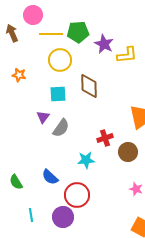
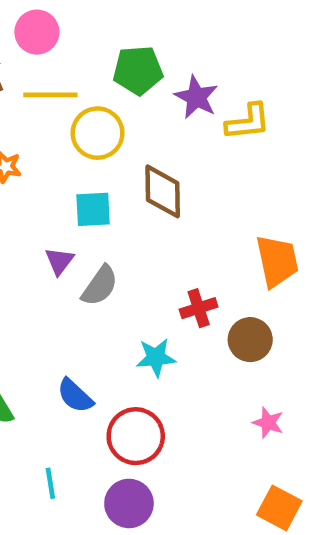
yellow line: (51, 34) -> (50, 95), moved
cyan line: (31, 215) -> (50, 483), moved
purple circle: (63, 217) -> (129, 503), moved

